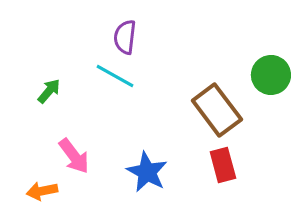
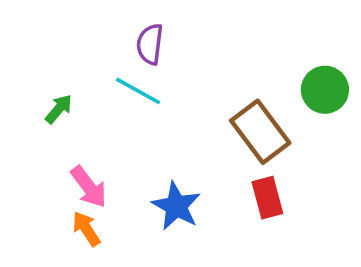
orange arrow: (42, 191) -> (86, 229), moved, turned 68

